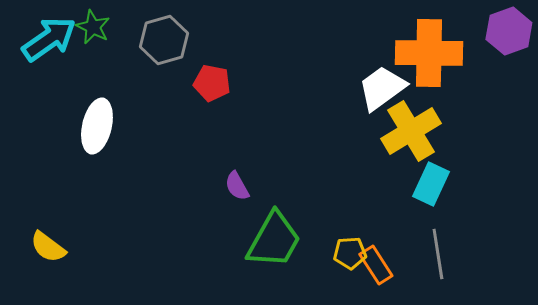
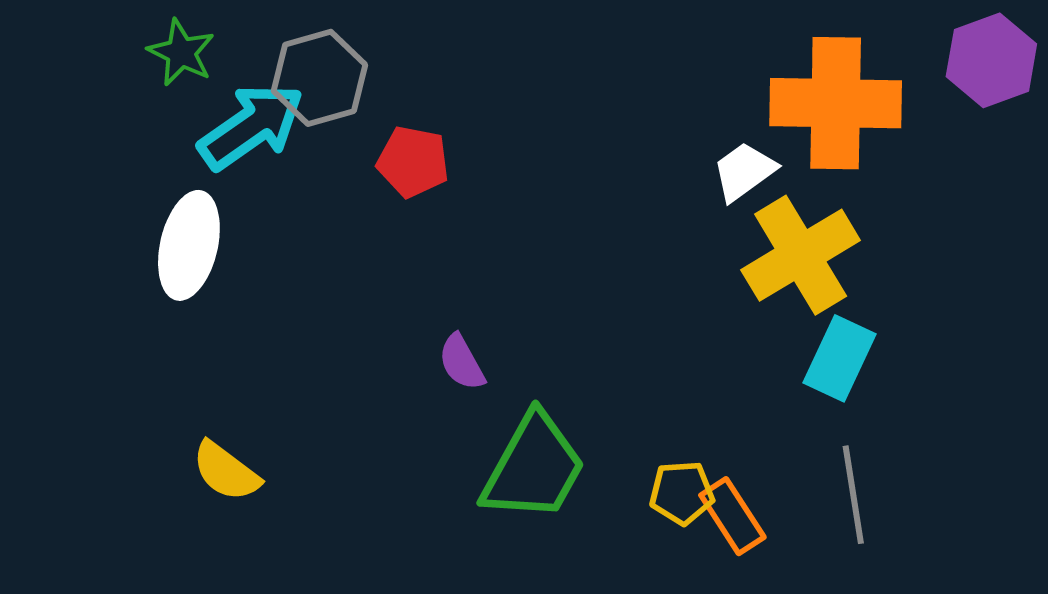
cyan arrow: (49, 39) -> (251, 127), moved
white trapezoid: (382, 88) -> (744, 171), size x0.7
yellow semicircle: (48, 247) -> (226, 471), moved

